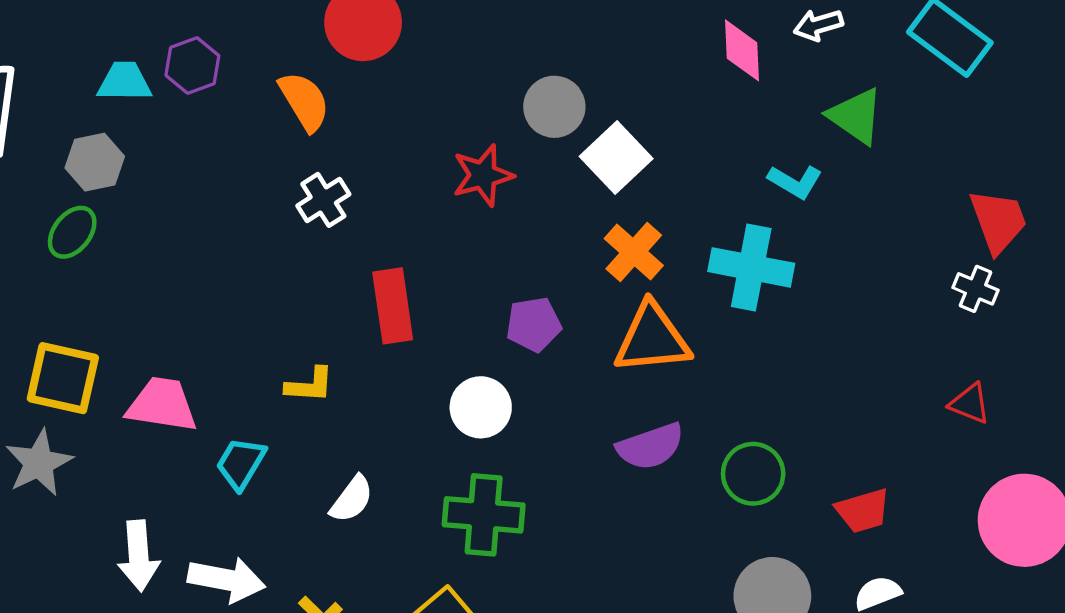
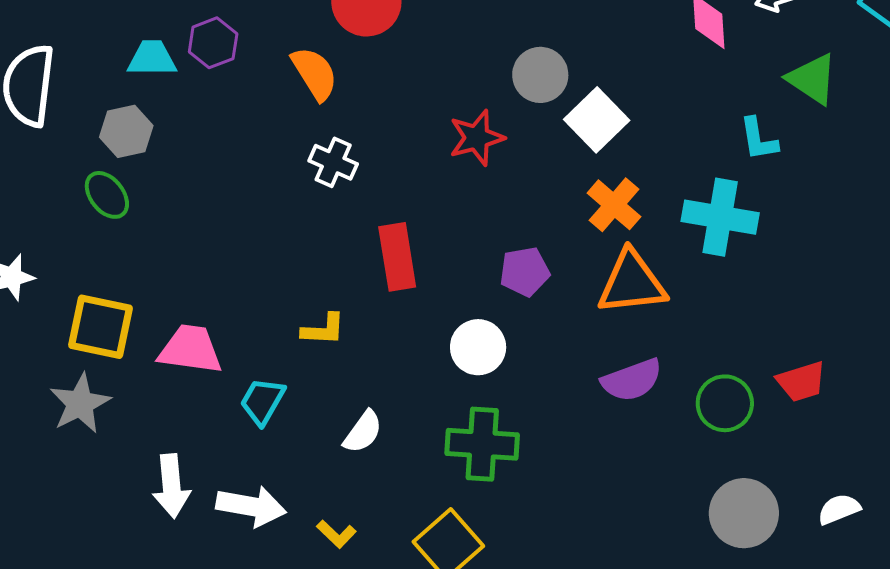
cyan L-shape: (795, 182) -> (759, 139), turned 51
white cross: (323, 200) -> (333, 162), turned -33
green ellipse: (72, 232) -> (107, 195), turned -75
red trapezoid: (863, 511) -> (801, 382), moved

